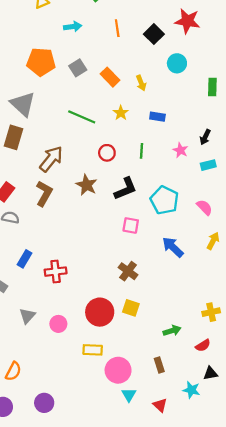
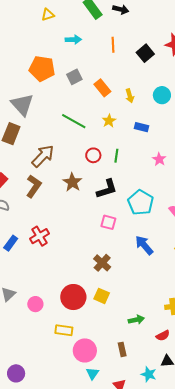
cyan circle: (177, 63) -> (162, 95), moved
green line: (142, 151) -> (116, 156), moved
red cross: (56, 272) -> (40, 236), moved, turned -30

